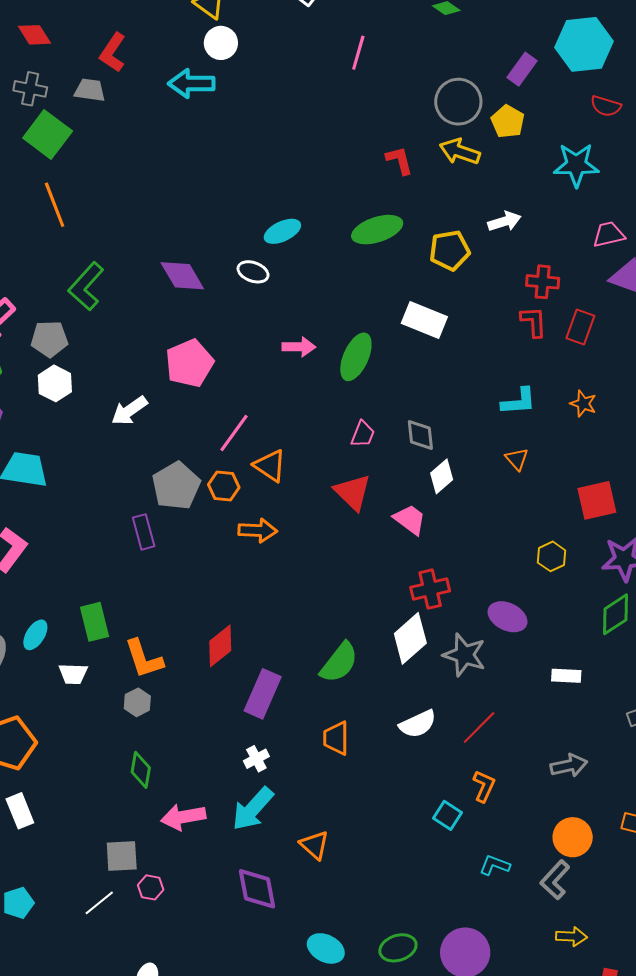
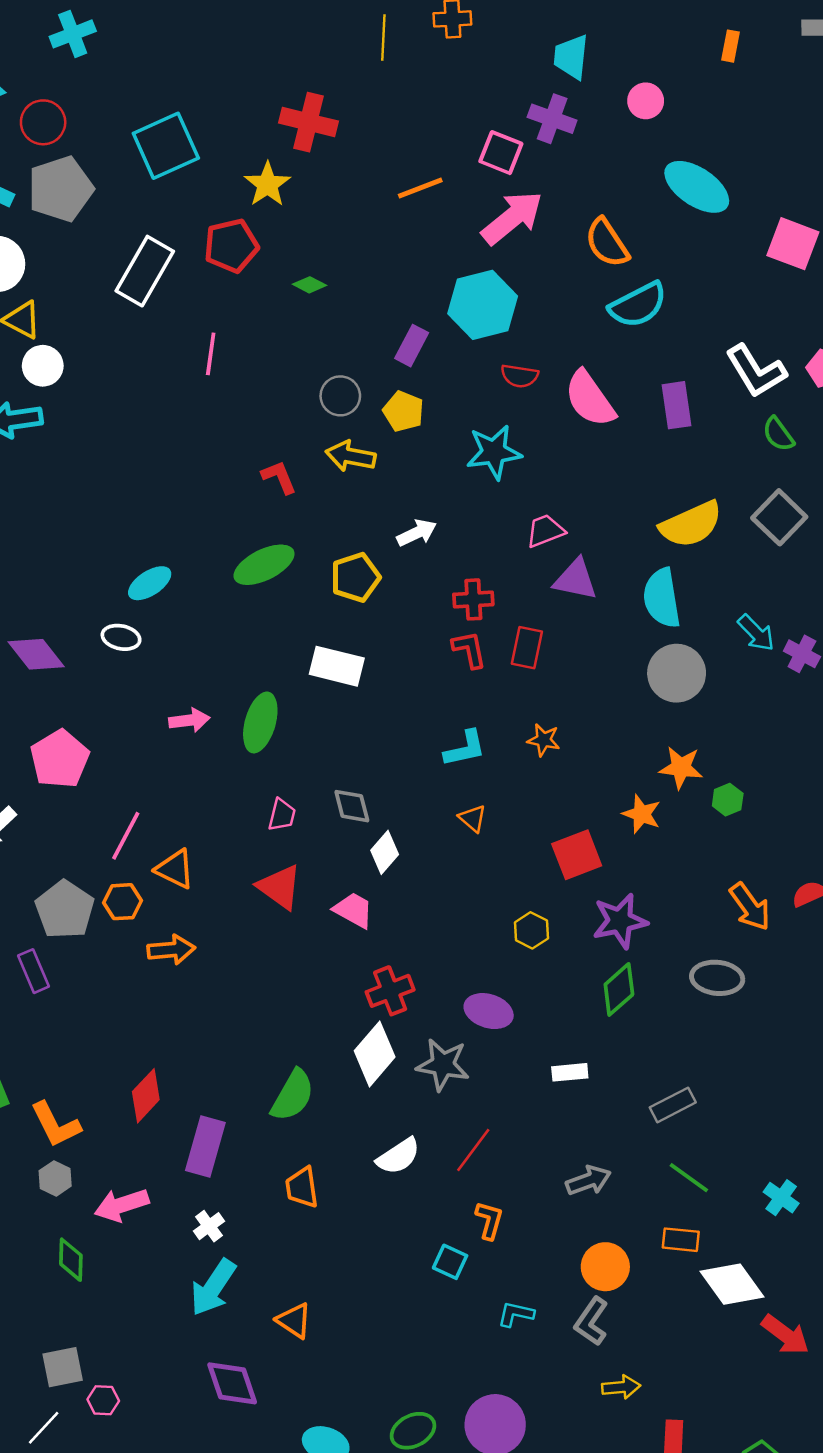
gray circle: (458, 102) -> (340, 396), size x0.7
pink arrow: (183, 817) -> (122, 1205), moved

